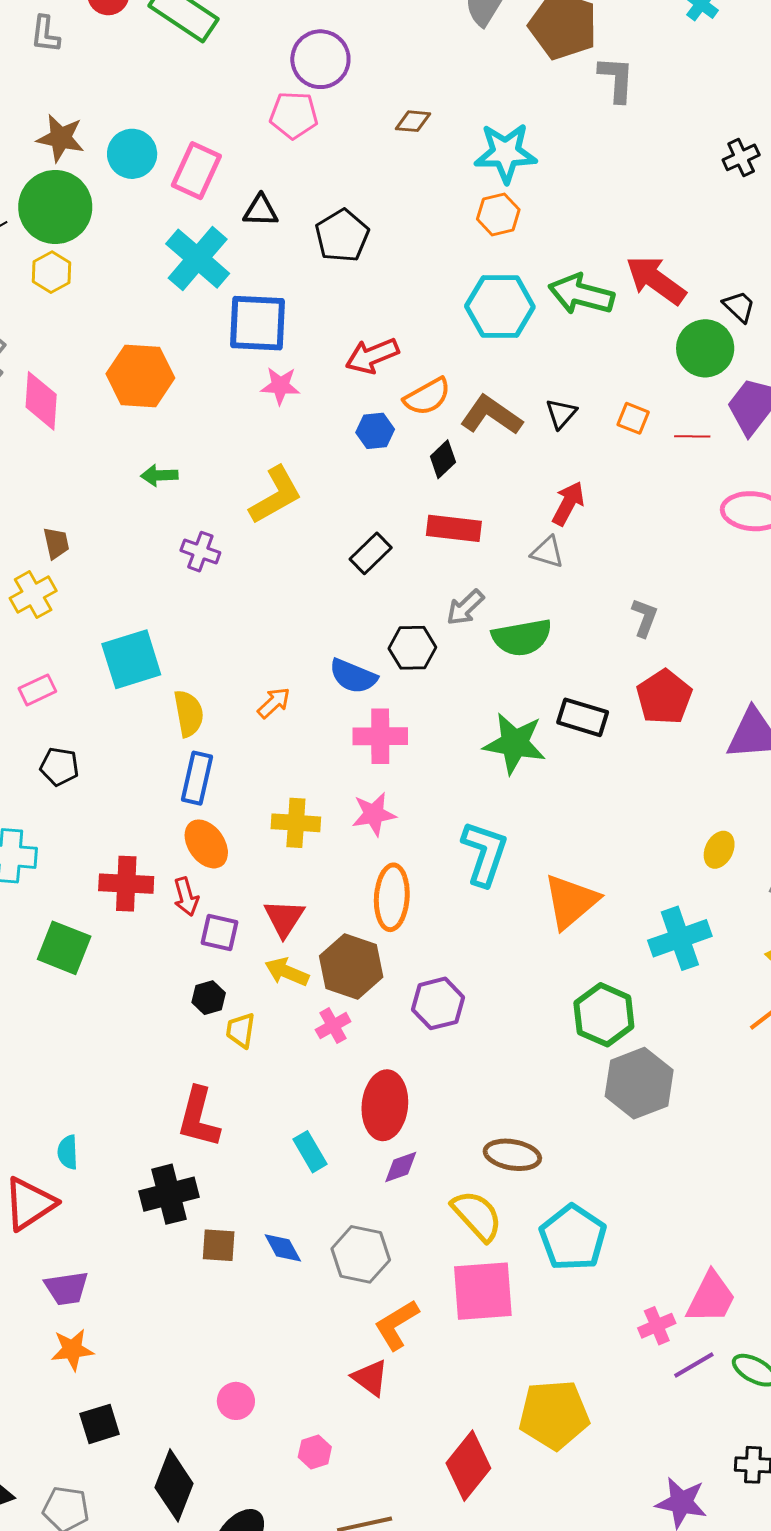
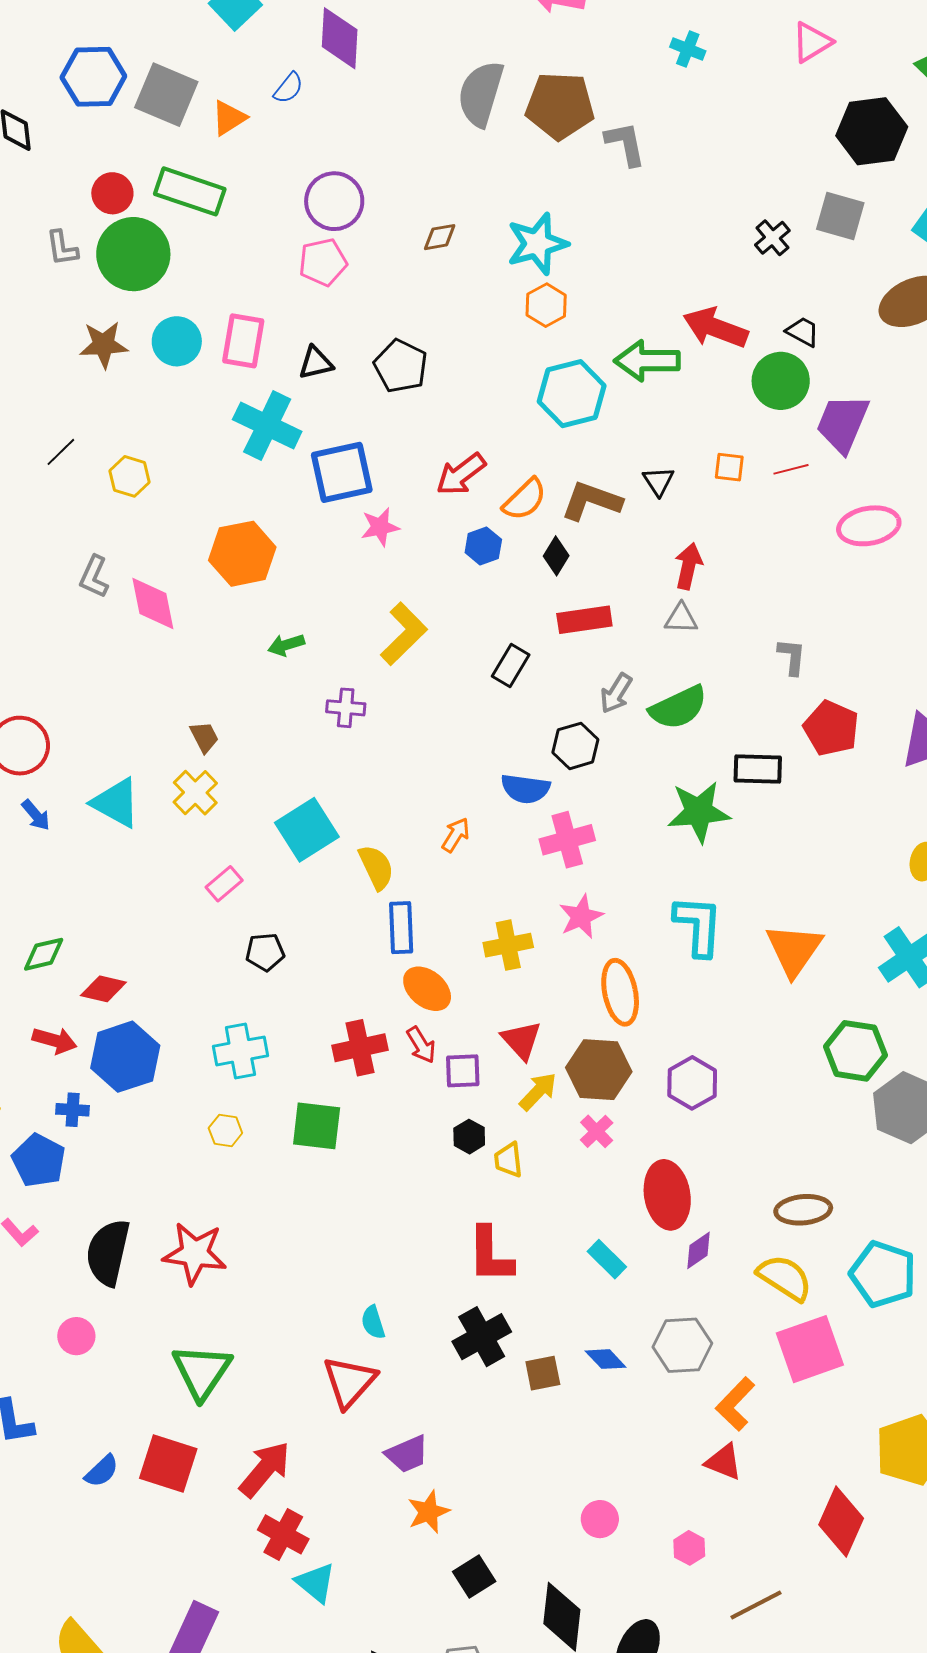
black cross: (741, 157) -> (772, 238), moved
green circle: (55, 207) -> (133, 254), moved
yellow arrow: (287, 972) -> (538, 1091), turned 126

